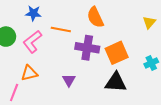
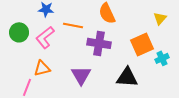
orange square: (117, 53) -> (142, 44), moved
purple triangle: (69, 80) -> (81, 75), size x1.5

